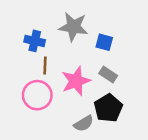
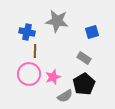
blue square: (104, 42) -> (92, 32), moved, turned -32
pink star: (76, 81) -> (53, 77), moved, size x0.7

